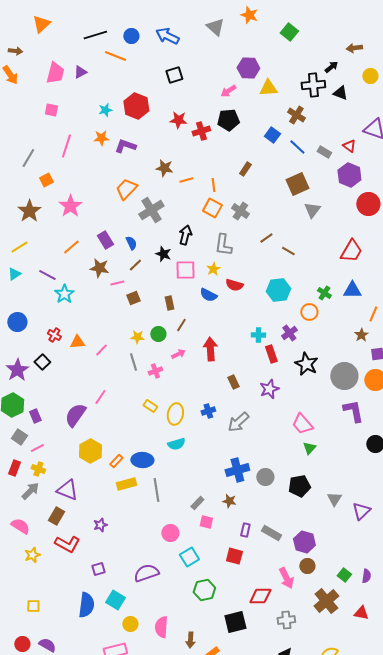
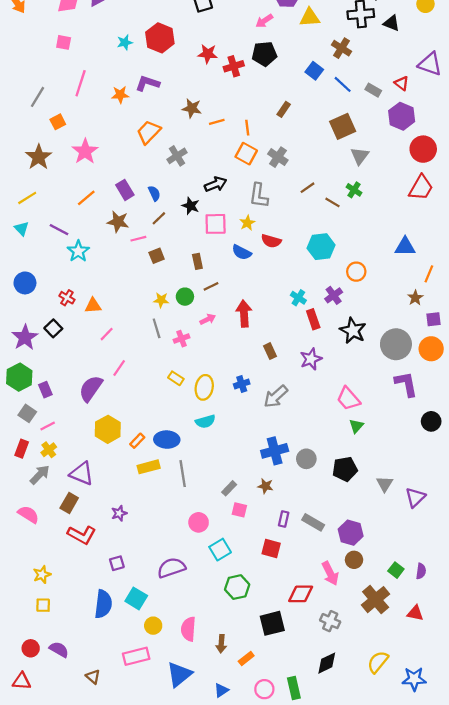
orange star: (101, 138) -> (120, 95), moved
gray cross: (151, 210) -> (177, 156), size x0.7
black arrow: (185, 235) -> (216, 184), turned 54
red trapezoid: (351, 251) -> (421, 188), moved
cyan triangle: (14, 274) -> (22, 229), turned -40
green cross: (324, 293) -> (354, 190), moved
brown line: (181, 325) -> (211, 286), turned 32
cyan cross: (258, 335) -> (298, 298), turned 32
pink line: (101, 350) -> (107, 334), moved
yellow cross: (38, 469) -> (49, 450), turned 32
yellow star: (32, 555) -> (42, 575), moved
gray cross: (286, 620) -> (330, 621), turned 30

